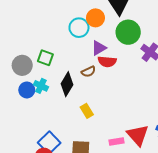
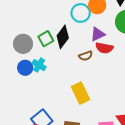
green square: (45, 58) -> (46, 39), turned 35
black diamond: (67, 84) -> (63, 37), moved
yellow rectangle: (87, 111) -> (80, 93), size x1.5

